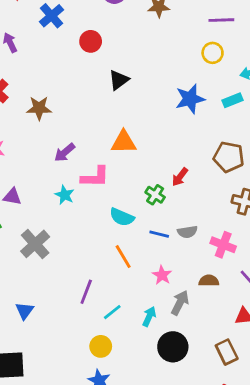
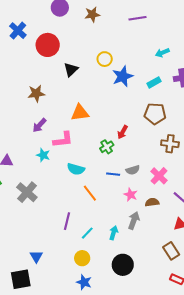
red circle: (91, 41) -> (48, 45), size x1.5
yellow circle: (213, 53) -> (105, 59), moved
cyan rectangle: (233, 100) -> (154, 82), moved
brown star: (39, 108) -> (36, 93), moved
green cross: (155, 195) -> (107, 147), turned 32
cyan semicircle: (122, 217) -> (76, 169), moved
pink cross: (223, 245) -> (159, 176), turned 30
pink star: (162, 275) -> (131, 195), moved
blue triangle: (25, 311) -> (36, 256), moved
black circle: (173, 347) -> (123, 265), moved

